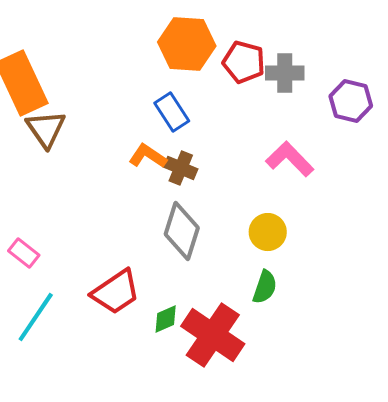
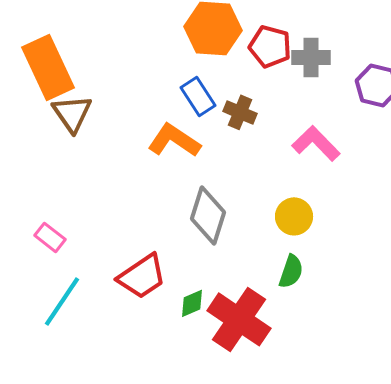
orange L-shape: (148, 156) -> (174, 140), size x1.4
brown cross: (181, 168) -> (240, 112), moved

